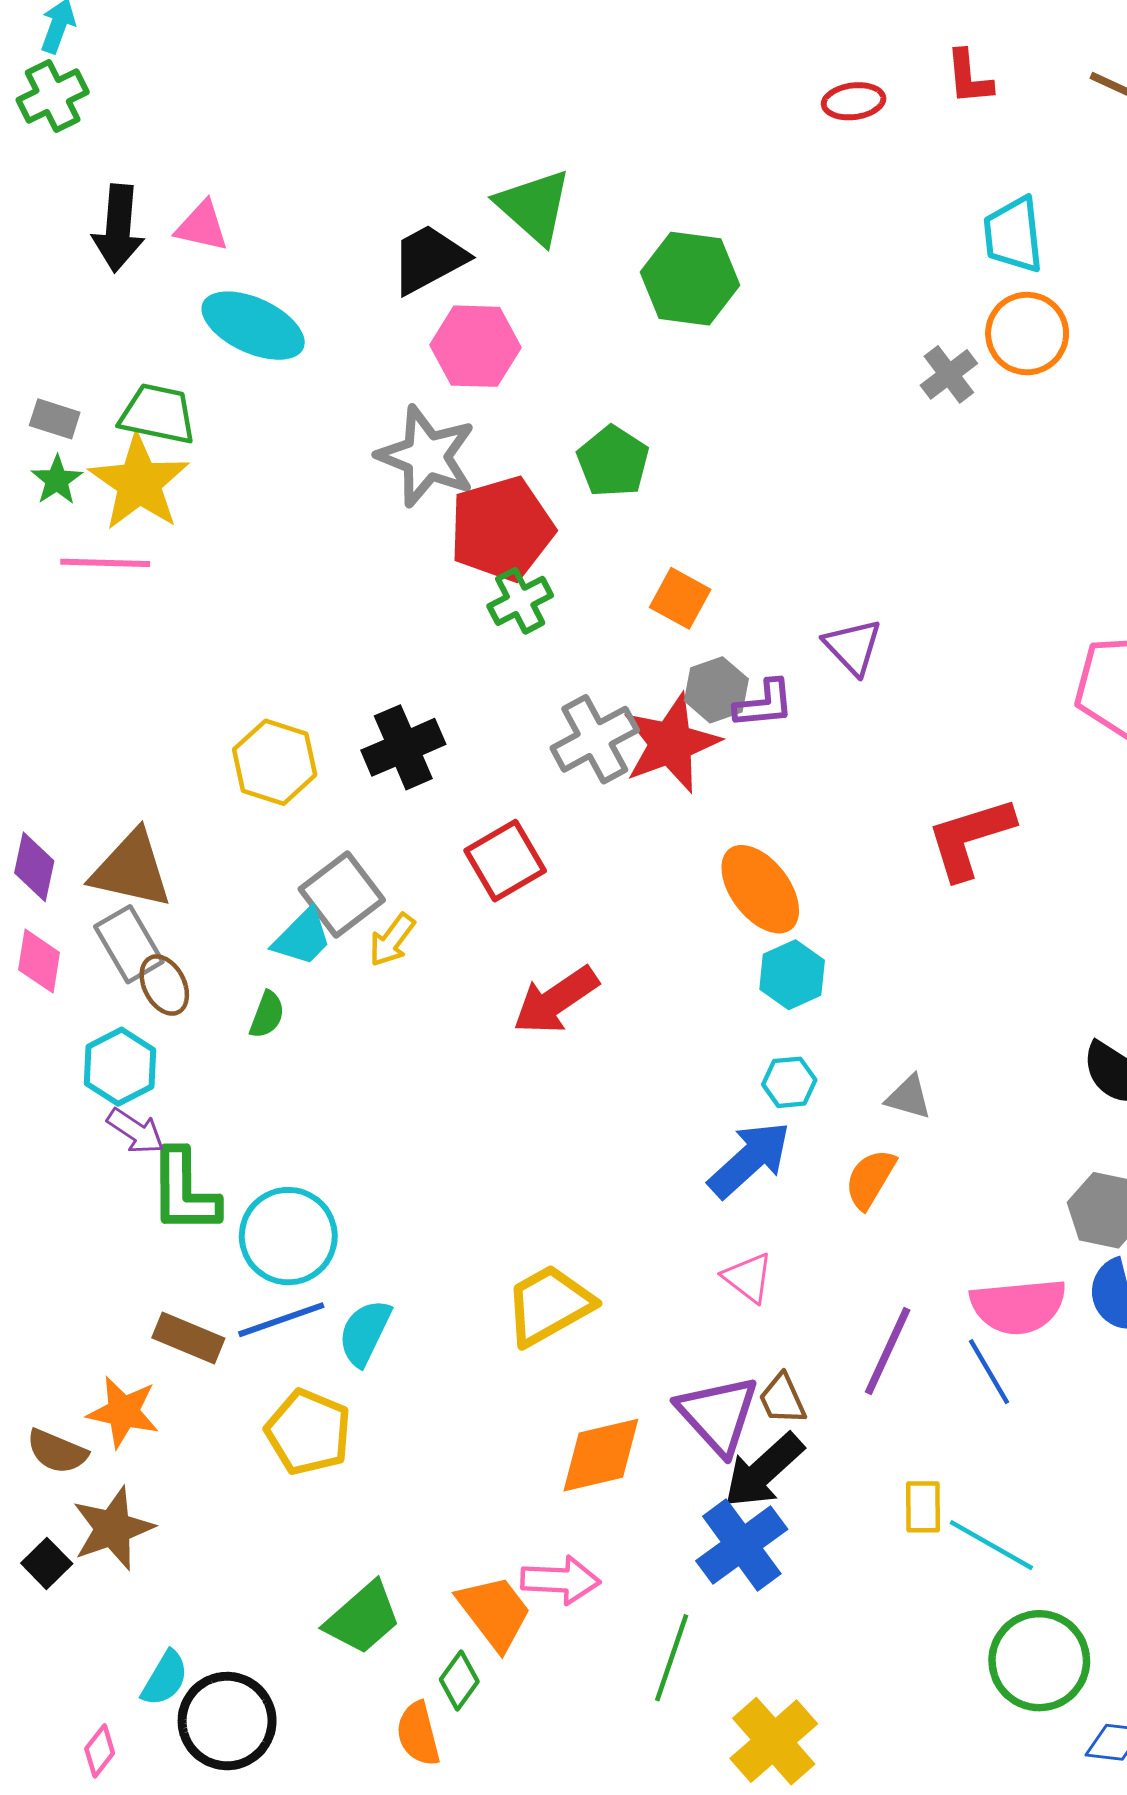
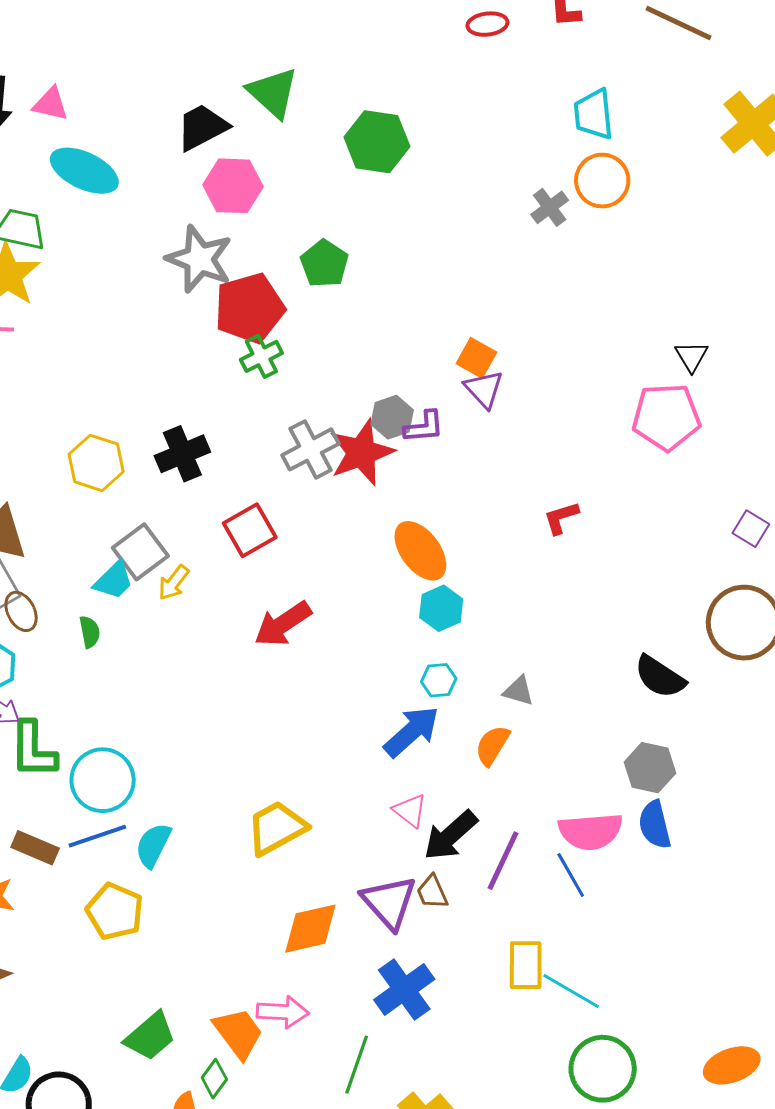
orange square: (680, 598) -> (476, 358), moved
red L-shape: (970, 838) -> (561, 518), size x0.6
green semicircle: (267, 1015) -> (90, 632), turned -32
black arrow: (764, 1471) -> (450, 835), moved
yellow rectangle: (923, 1507) -> (526, 965), size x1.4

